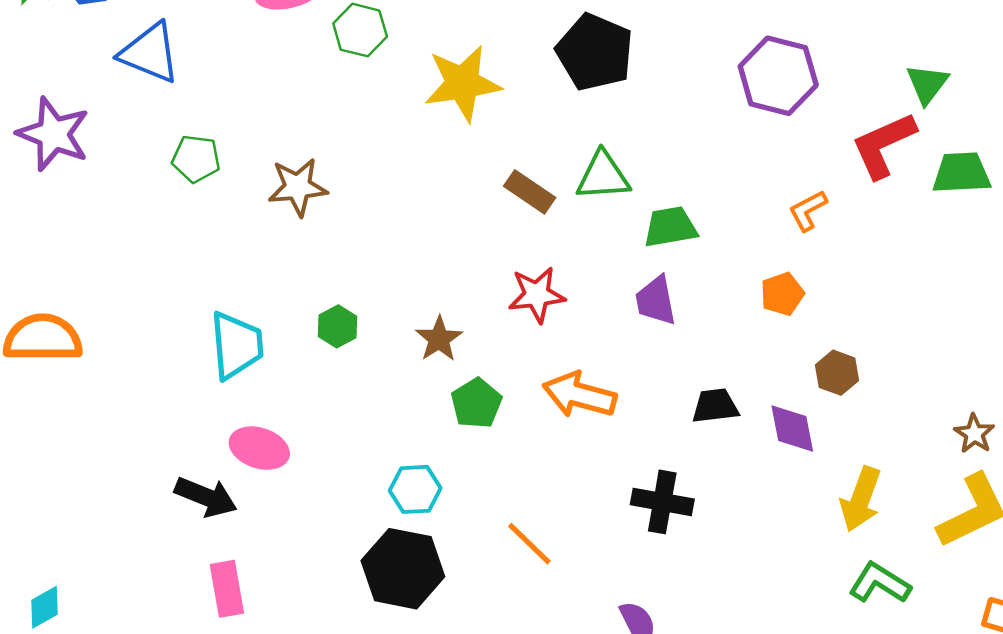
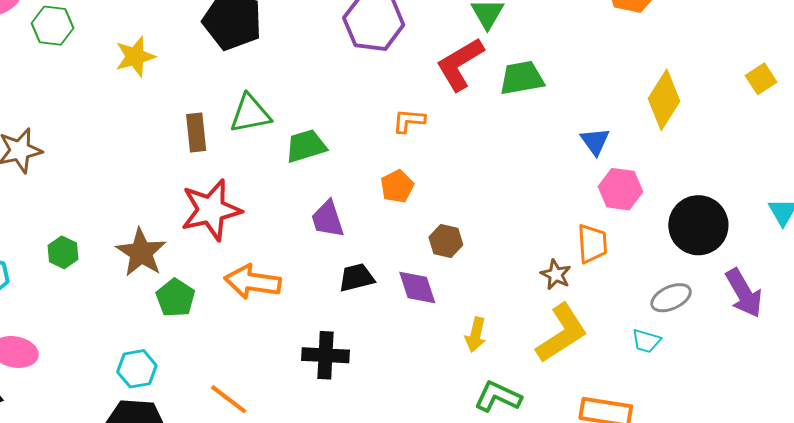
yellow star: (463, 83) -> (135, 56), size x0.7
brown rectangle: (530, 192) -> (196, 133), turned 57
orange L-shape: (808, 210) -> (409, 121), turned 40
red star: (537, 295) -> (211, 210), size x1.4
purple trapezoid: (656, 301) -> (328, 219), moved
brown star: (439, 339) -> (141, 252), size x1.4
yellow arrow: (861, 499) -> (476, 335), size x0.7

